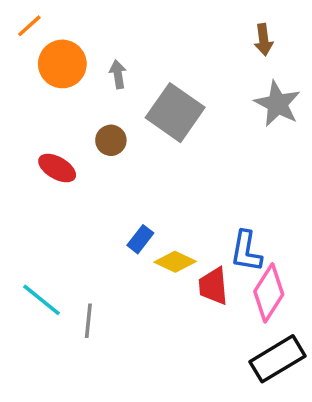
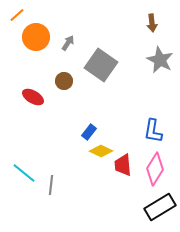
gray arrow: (118, 74) -> (68, 43), turned 42
blue rectangle: (140, 239) -> (89, 132), moved
blue L-shape: (246, 251) -> (153, 131), moved

